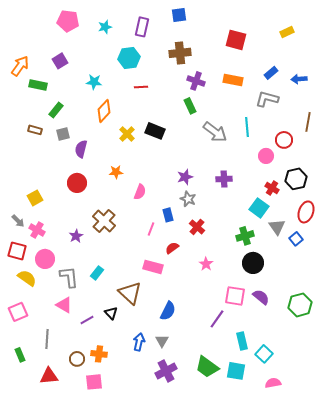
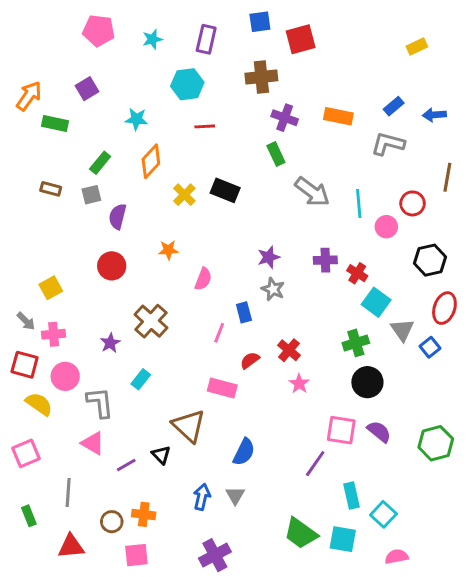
red square: (236, 40) -> (301, 39), moved, turned -30
green rectangle: (56, 110) -> (100, 163), moved
cyan line: (247, 127) -> (359, 203), moved
red cross: (272, 188) -> (357, 273), moved
red cross: (197, 227) -> (289, 350), moved
pink cross: (37, 230) -> (54, 334), turned -35
cyan rectangle: (97, 273) -> (141, 379), moved
purple cross: (166, 371) -> (215, 555), moved

